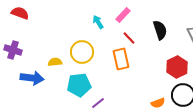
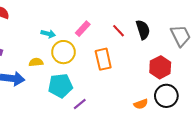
pink rectangle: (123, 15) -> (83, 29), moved
cyan arrow: (98, 22) -> (48, 34), moved, turned 136
red line: (129, 38) -> (118, 31), moved

